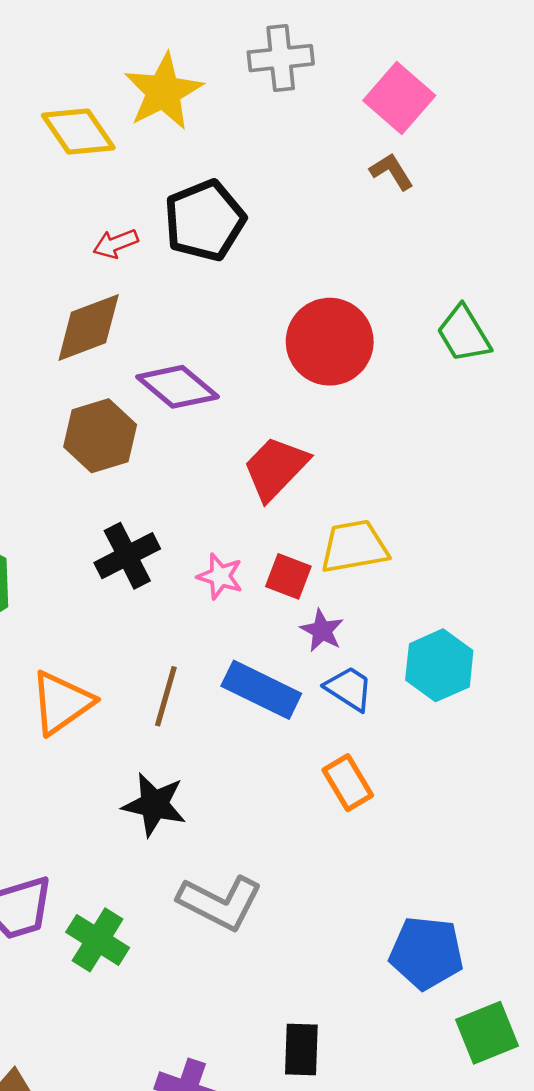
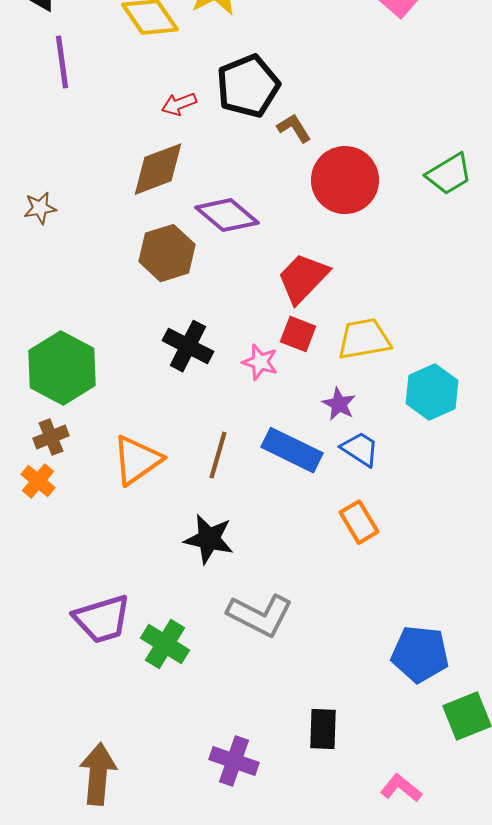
brown L-shape: (392, 171) -> (294, 128), moved
green trapezoid: (464, 334) -> (449, 174), turned -90
black cross: (127, 556) -> (188, 346), turned -36
red square: (288, 576) -> (298, 334), moved
cyan hexagon: (439, 665) -> (432, 392), moved

